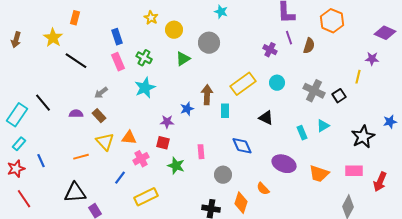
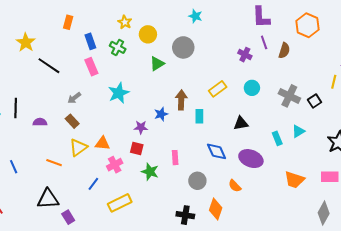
orange rectangle: (75, 18) -> (68, 22), moved
green cross: (144, 58) -> (118, 47), moved
yellow rectangle: (243, 84) -> (218, 89), size x0.7
black line: (43, 103) -> (16, 108), turned 42
purple semicircle: (76, 114) -> (40, 122), moved
black triangle: (266, 118) -> (241, 123), turned -35
yellow triangle: (105, 142) -> (78, 147), turned 36
orange line: (81, 157) -> (54, 163), turned 35
purple ellipse: (284, 164) -> (251, 159), moved
orange semicircle: (263, 189) -> (235, 186), moved

